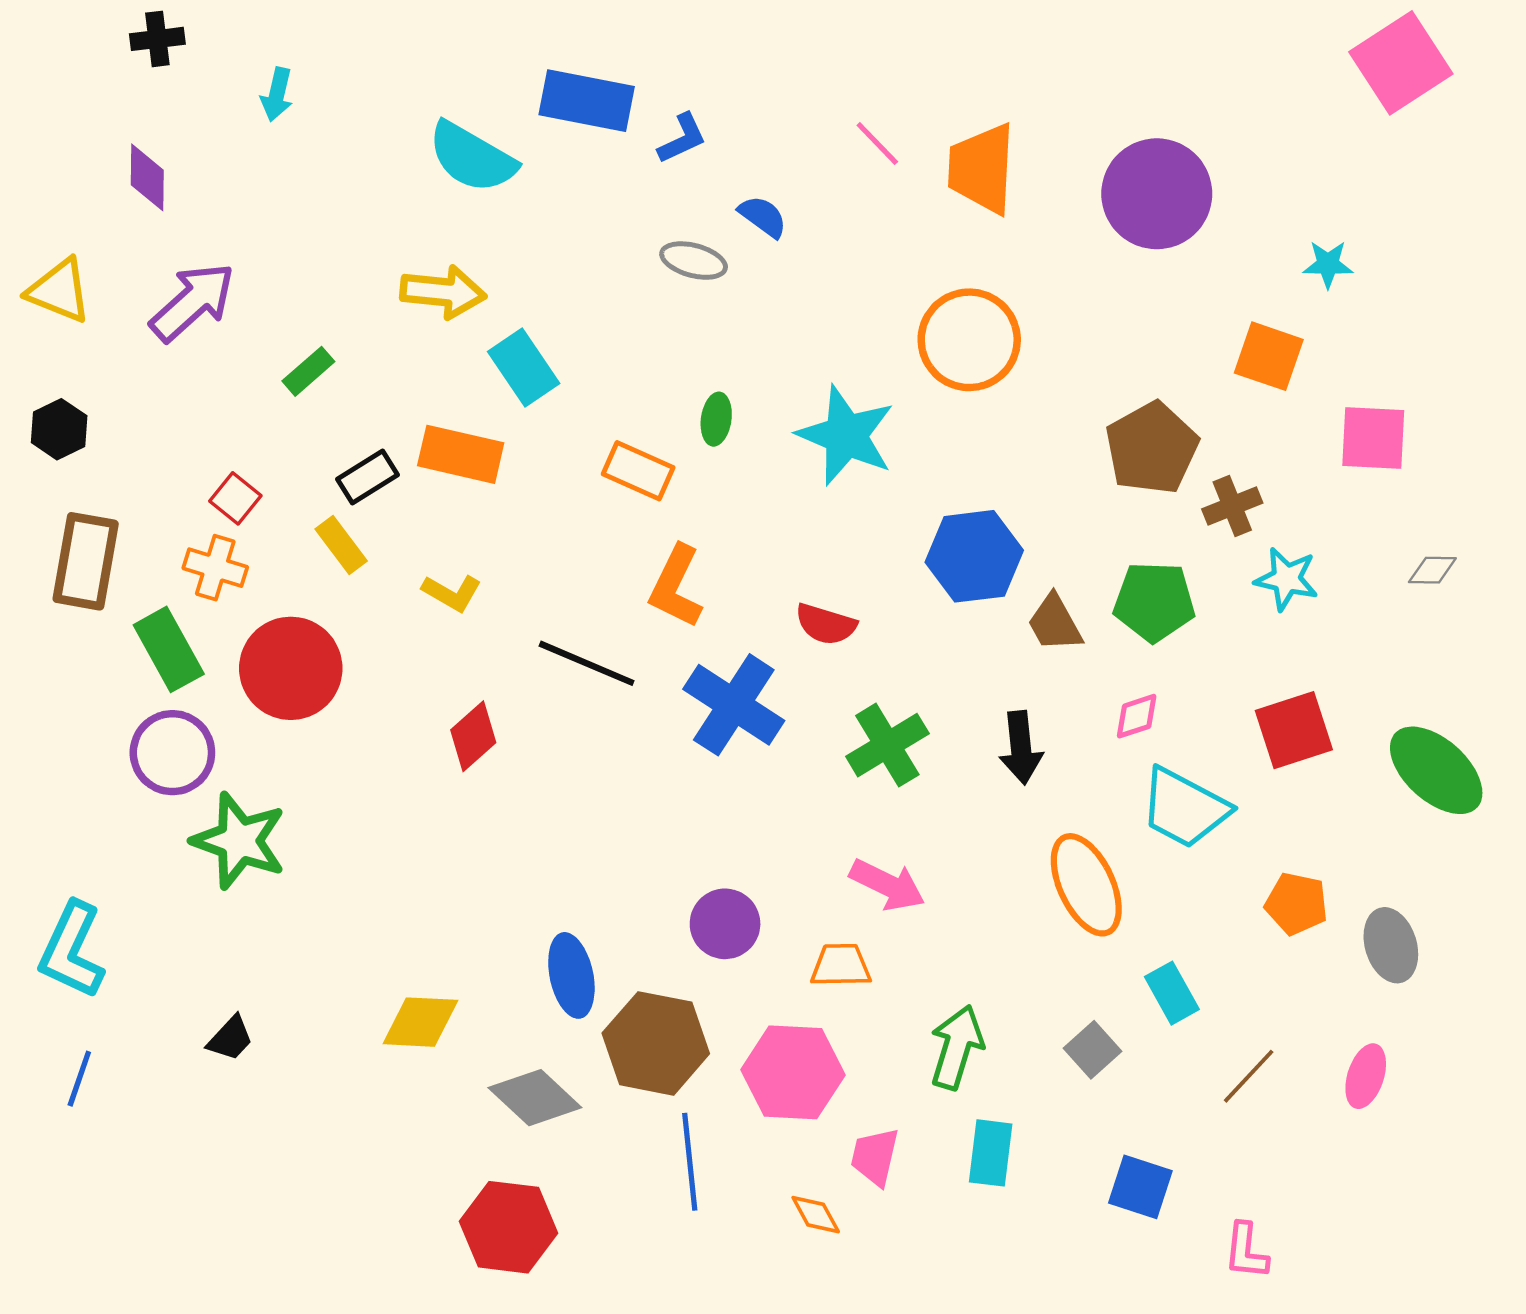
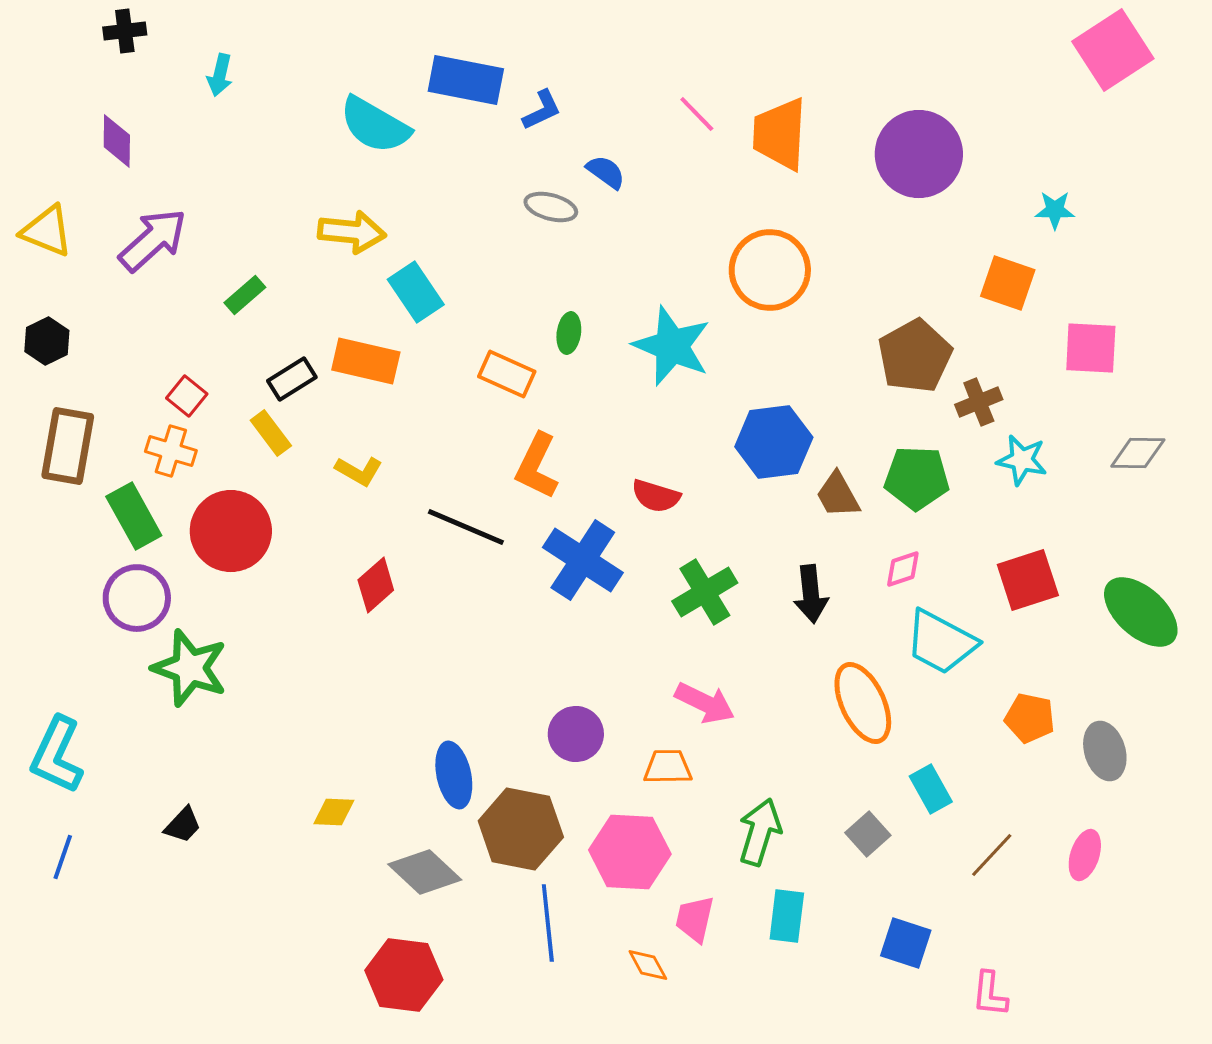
gray diamond: (1432, 570) -> (1138, 453), size x1.4
yellow diamond: (420, 1022) -> (334, 812), size x0.7

